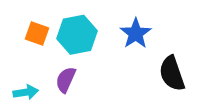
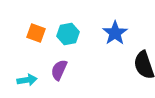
cyan hexagon: (77, 35) -> (68, 34), size x0.7

